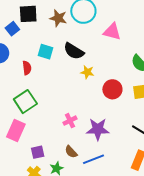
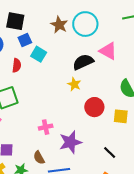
black square: (28, 14) -> (15, 21), moved
blue square: (12, 29) -> (25, 40), moved
black semicircle: (74, 51) -> (83, 62), moved, turned 110
purple star: (98, 129) -> (70, 142), turned -30

